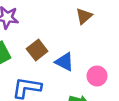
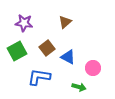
brown triangle: (84, 16) -> (65, 22), moved

